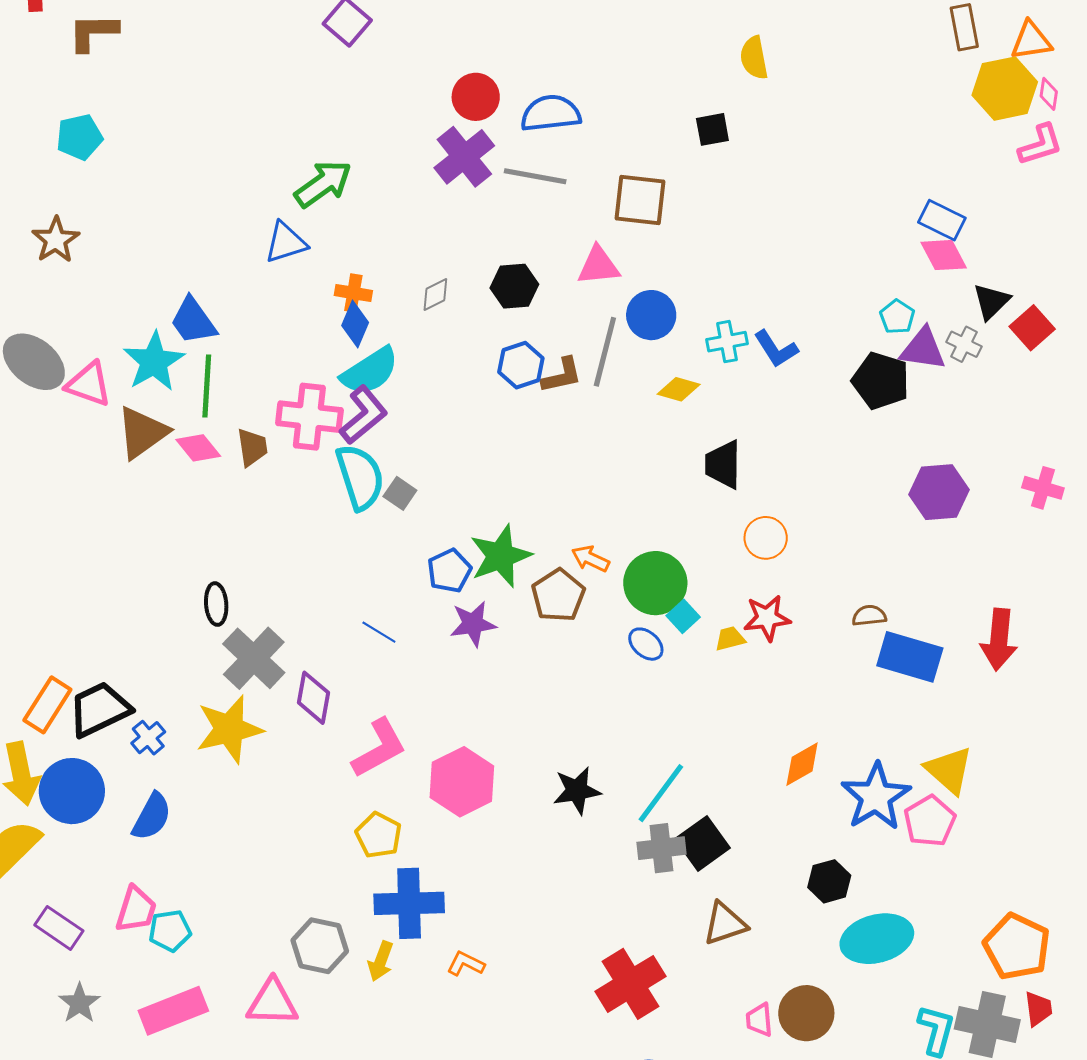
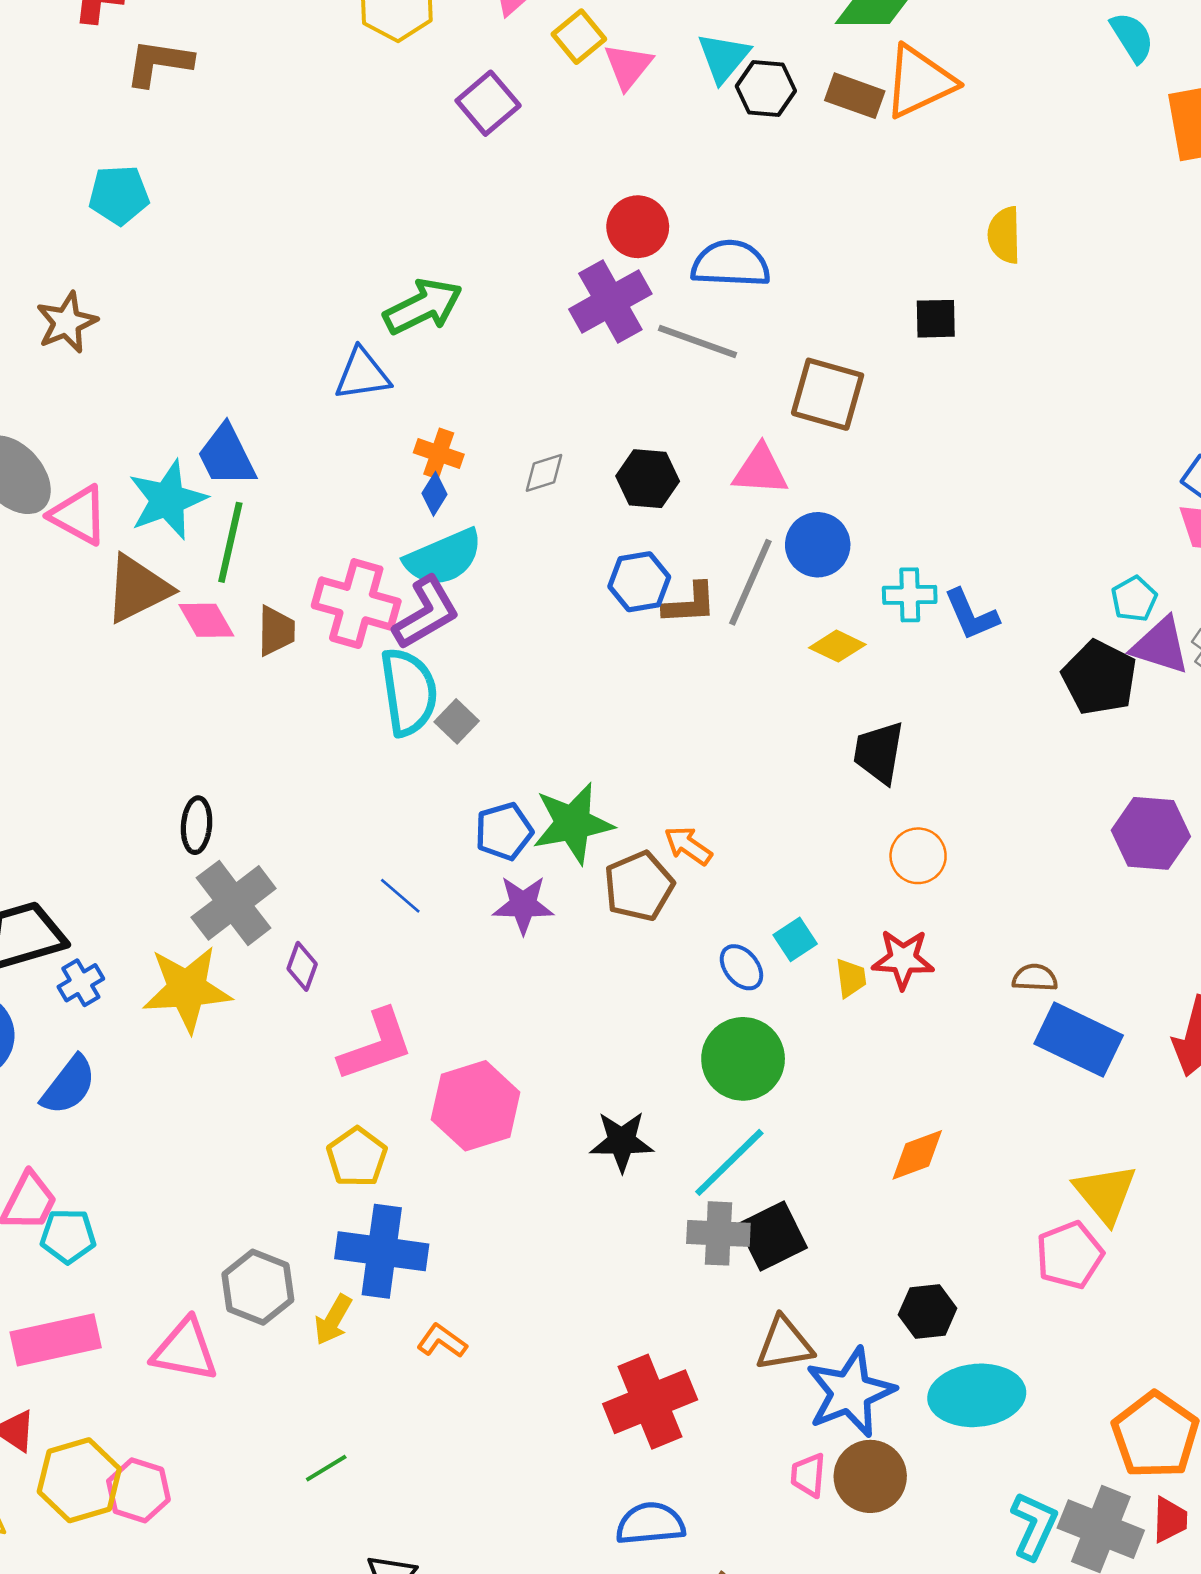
blue diamond: (355, 324) -> (435, 494), size x0.7
green circle: (655, 583) -> (743, 1059), moved
yellow trapezoid: (730, 639) -> (851, 978), turned 88
purple diamond: (314, 698) -> (302, 966), size x0.7
blue star: (876, 797) -> (850, 1392), moved

